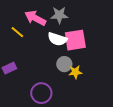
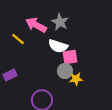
gray star: (59, 15) -> (60, 22), turned 30
pink square: (75, 40) -> (70, 57), moved, size x0.7

